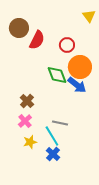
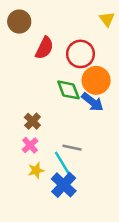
brown circle: (19, 28) -> (19, 22), moved
red circle: (67, 45) -> (80, 54), size x1.5
blue cross: (53, 154) -> (64, 185), size x1.5

